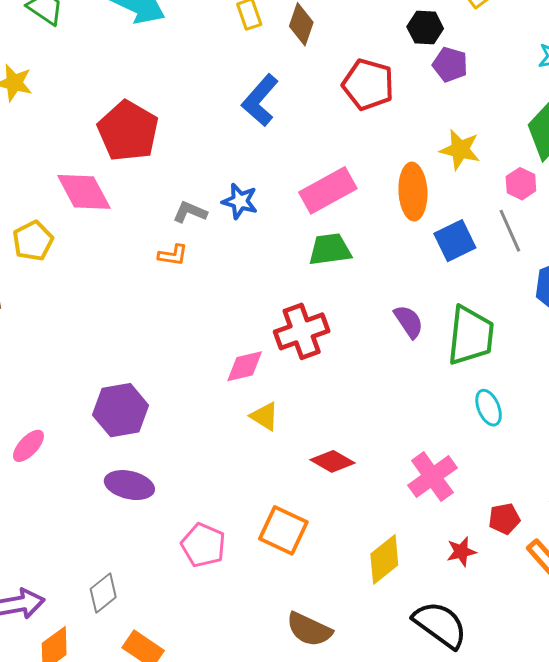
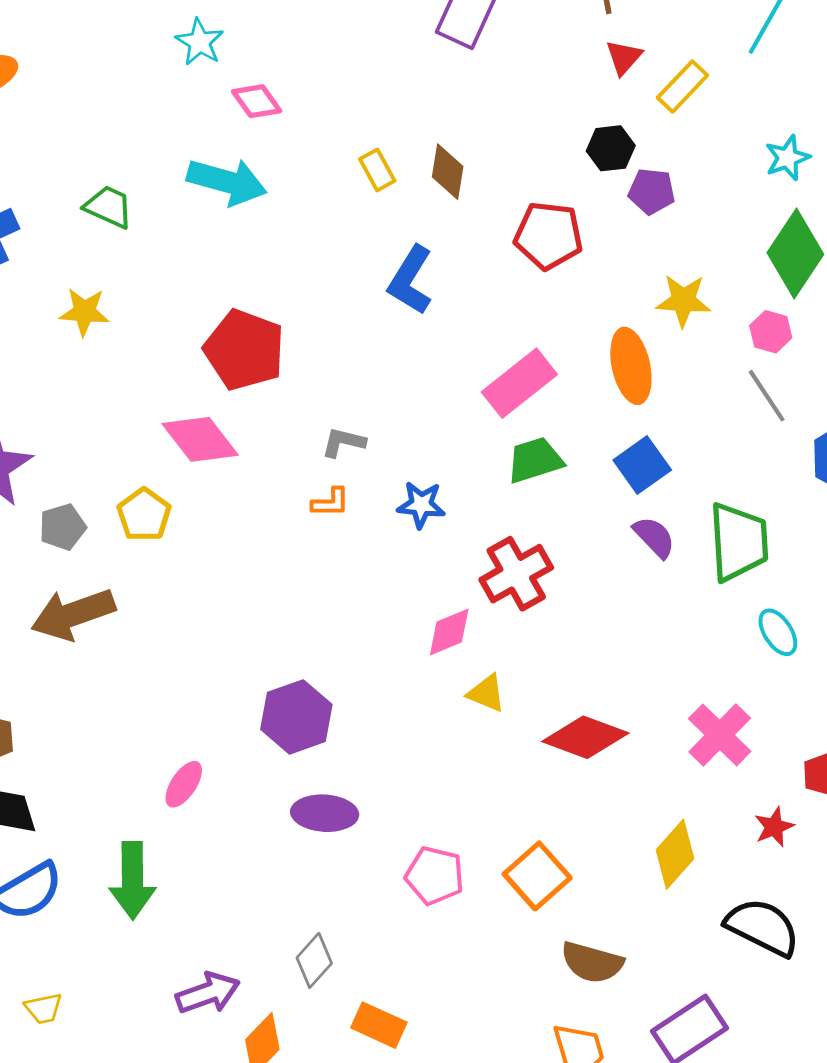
blue star: (240, 201) -> (421, 505), moved
blue square: (455, 241) -> (642, 465), moved
red diamond: (332, 461) -> (585, 737), size x1.4
orange square: (283, 530) -> (537, 876), moved, turned 33

